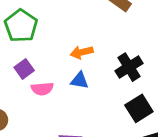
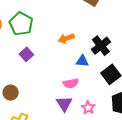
blue triangle: (80, 80) -> (82, 61), moved
pink semicircle: (42, 89) -> (71, 83), moved

